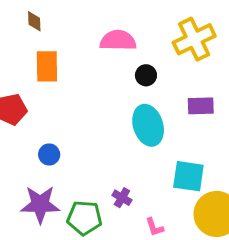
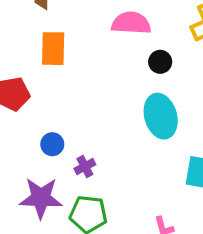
purple cross: (122, 198) -> (85, 167), moved, turned 30

